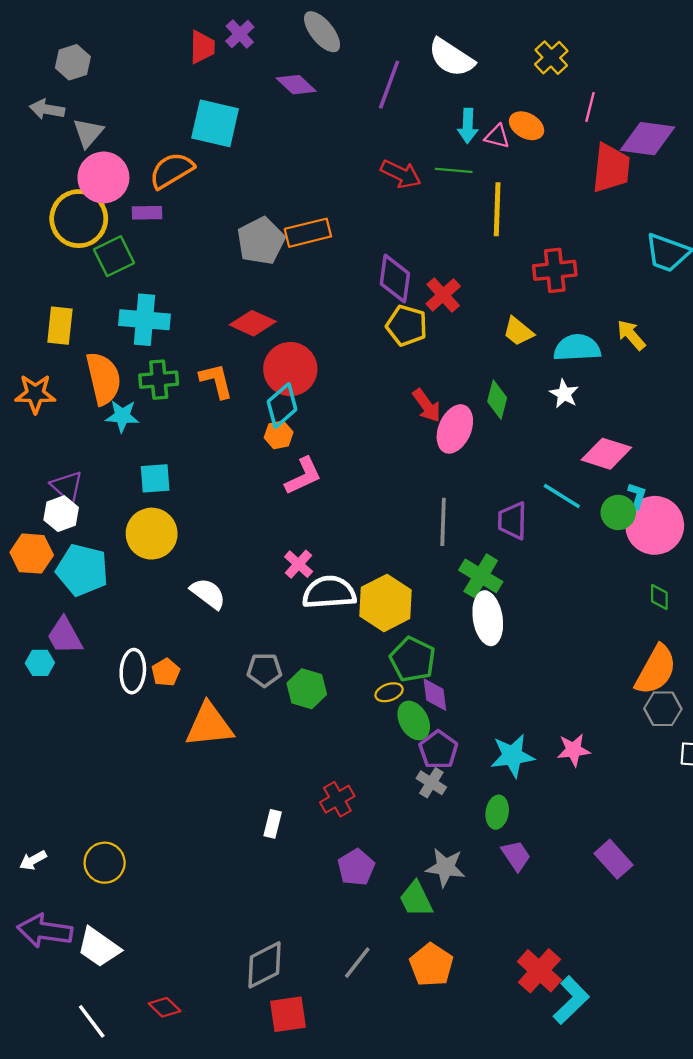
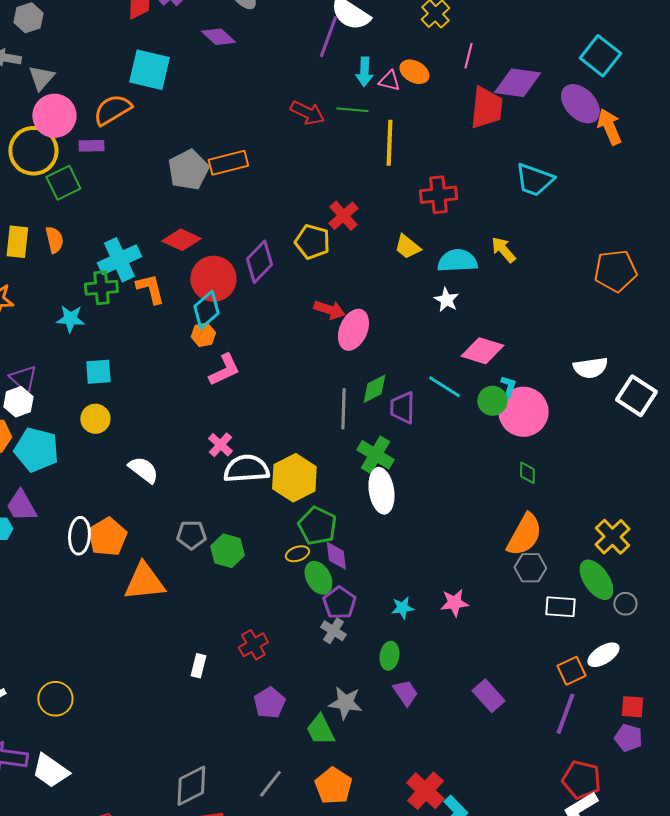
purple line: (389, 85) -> (328, 37), moved
purple diamond: (395, 279) -> (259, 262), moved, turned 36
cyan cross: (145, 320) -> (119, 260), moved, turned -30
orange semicircle: (103, 378) -> (54, 240), moved, size x0.6
green diamond: (497, 400) -> (374, 389), moved, turned 48
red arrow: (427, 405) -> (329, 310), turned -36
yellow circle: (152, 534) -> (95, 419), size x0.7
orange pentagon: (166, 672) -> (107, 537), size x1.6
cyan star: (512, 756) -> (402, 608), size x0.6

